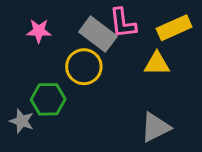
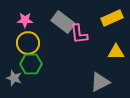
pink L-shape: (123, 23) -> (79, 34), moved
yellow triangle: (157, 64) -> (116, 52), moved
yellow circle: (84, 67) -> (28, 43), moved

